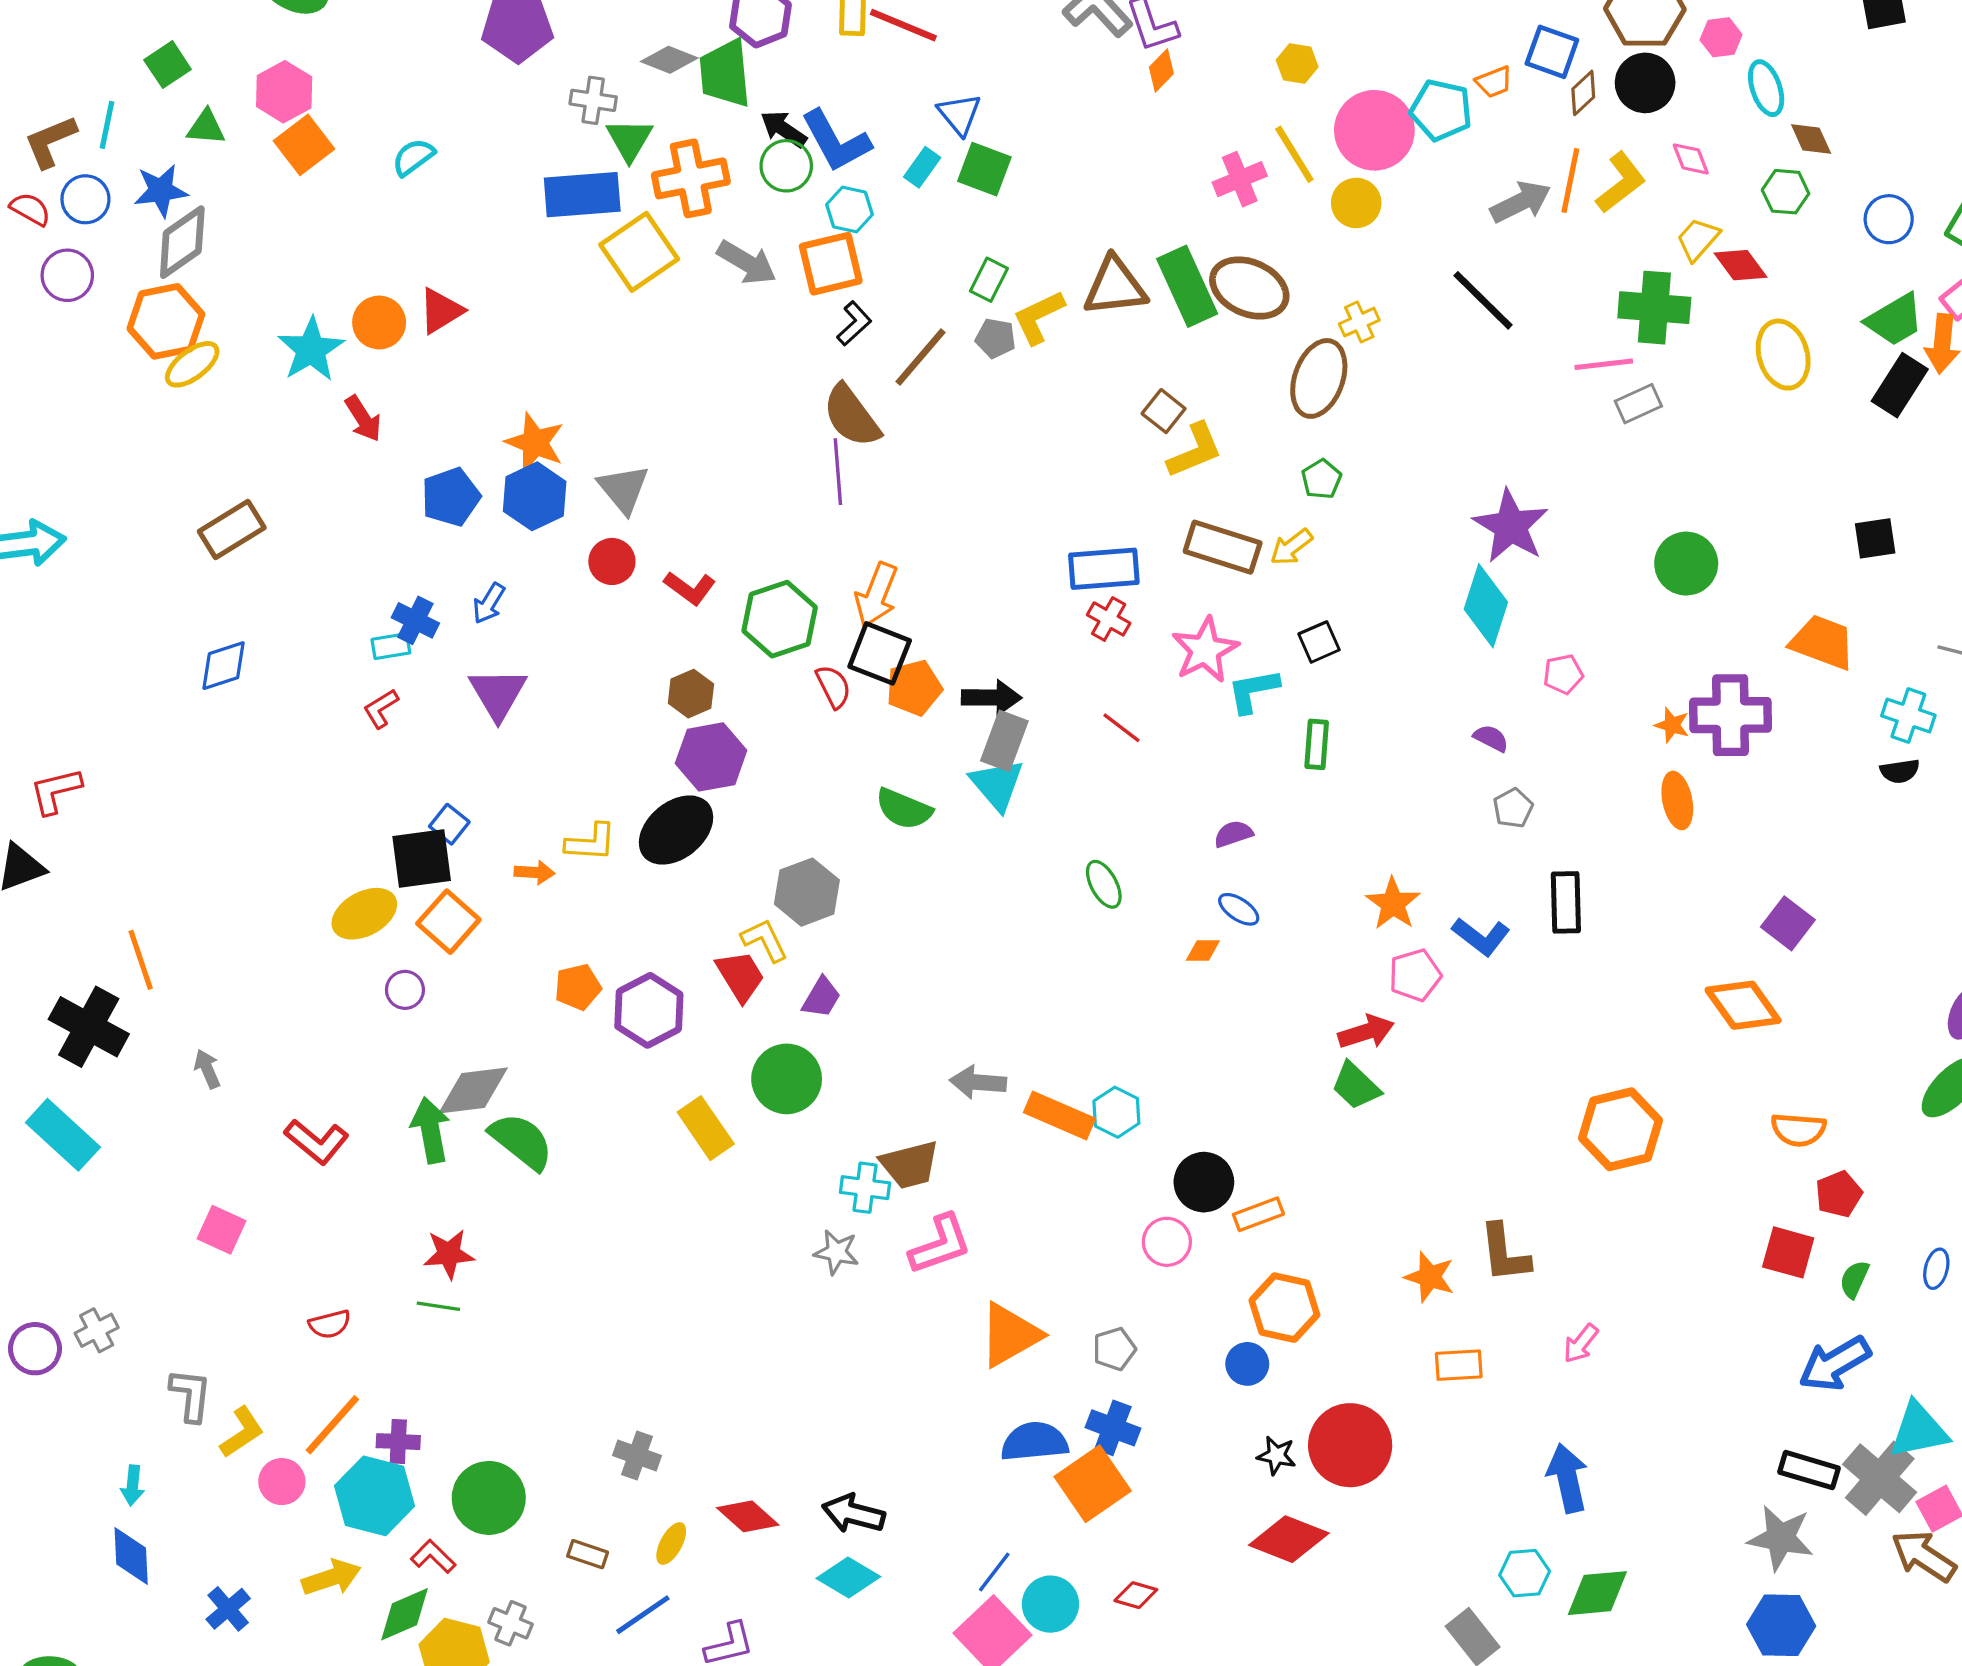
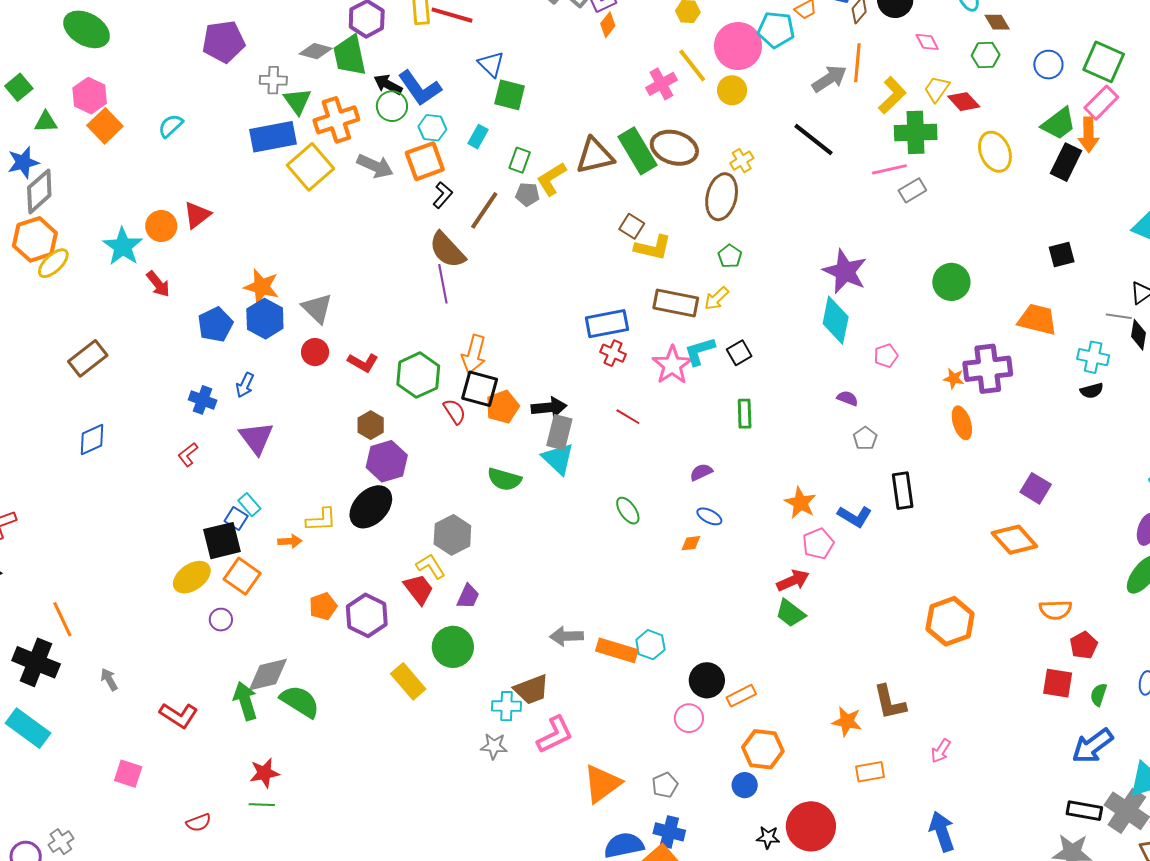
cyan rectangle: (922, 167) -> (478, 137), moved
yellow L-shape: (1621, 183) -> (892, 95), moved
yellow L-shape: (1195, 451) -> (653, 248), turned 42
cyan rectangle: (391, 646) -> (249, 505), moved, turned 65
cyan L-shape: (1253, 691) -> (700, 351), moved

